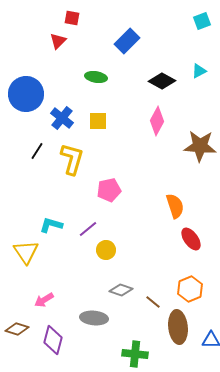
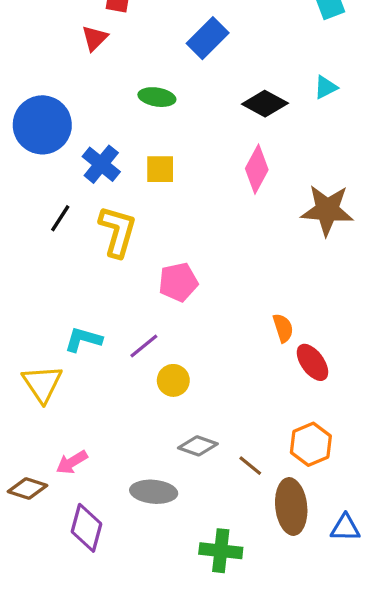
orange semicircle: (175, 206) -> (283, 328), moved, size x0.7
brown diamond: (17, 329) -> (28, 488), moved

